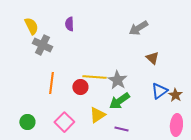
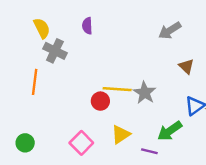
orange line: (51, 83) -> (35, 82), moved
green arrow: (119, 101) -> (170, 131), moved
green circle: (27, 122) -> (25, 143), moved

